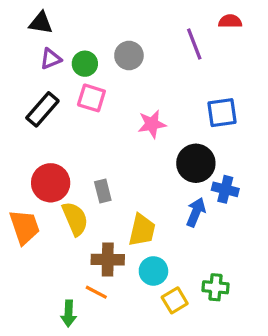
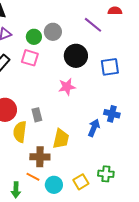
purple line: (194, 44) -> (93, 25), turned -30
green circle: (85, 64) -> (34, 37), moved
pink star: (152, 124) -> (67, 87), moved
black circle: (196, 163) -> (76, 56), moved
yellow semicircle: (75, 219) -> (20, 132), turned -150
cyan circle: (153, 271) -> (54, 185), moved

